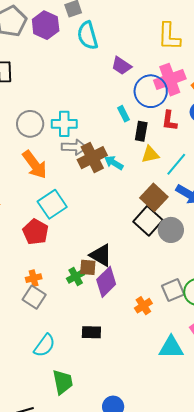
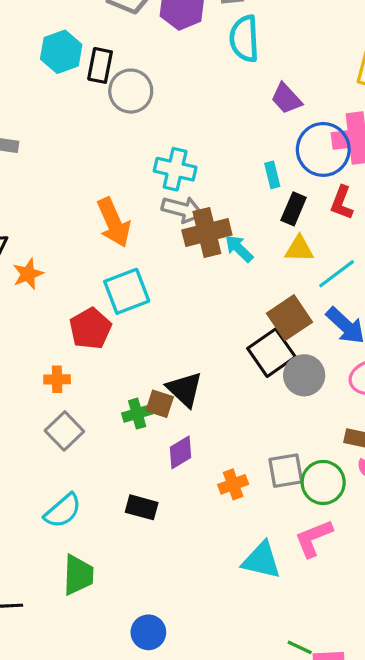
gray circle: (30, 124) -> (131, 91), moved
orange cross: (34, 278) -> (57, 379), moved
purple diamond: (106, 282) -> (181, 452), moved, size x0.7

